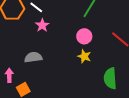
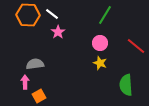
gray semicircle: (33, 57) -> (35, 64), moved

